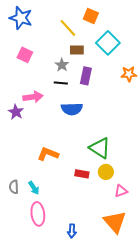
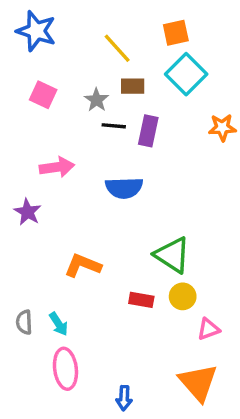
orange square: (91, 16) -> (176, 33), moved, turned -35
gray star: (62, 65) -> (96, 100), moved
black line: (61, 83) -> (114, 126), moved
purple star: (16, 112) -> (28, 212), moved

